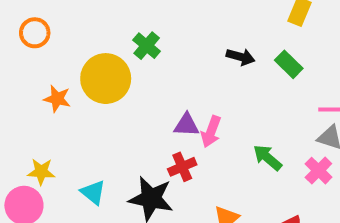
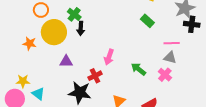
orange circle: (35, 33) -> (41, 10), moved
black arrow: (241, 57) -> (81, 28), moved, turned 80
purple triangle: (187, 125) -> (66, 61), moved
cyan triangle: (93, 192) -> (38, 94), moved

